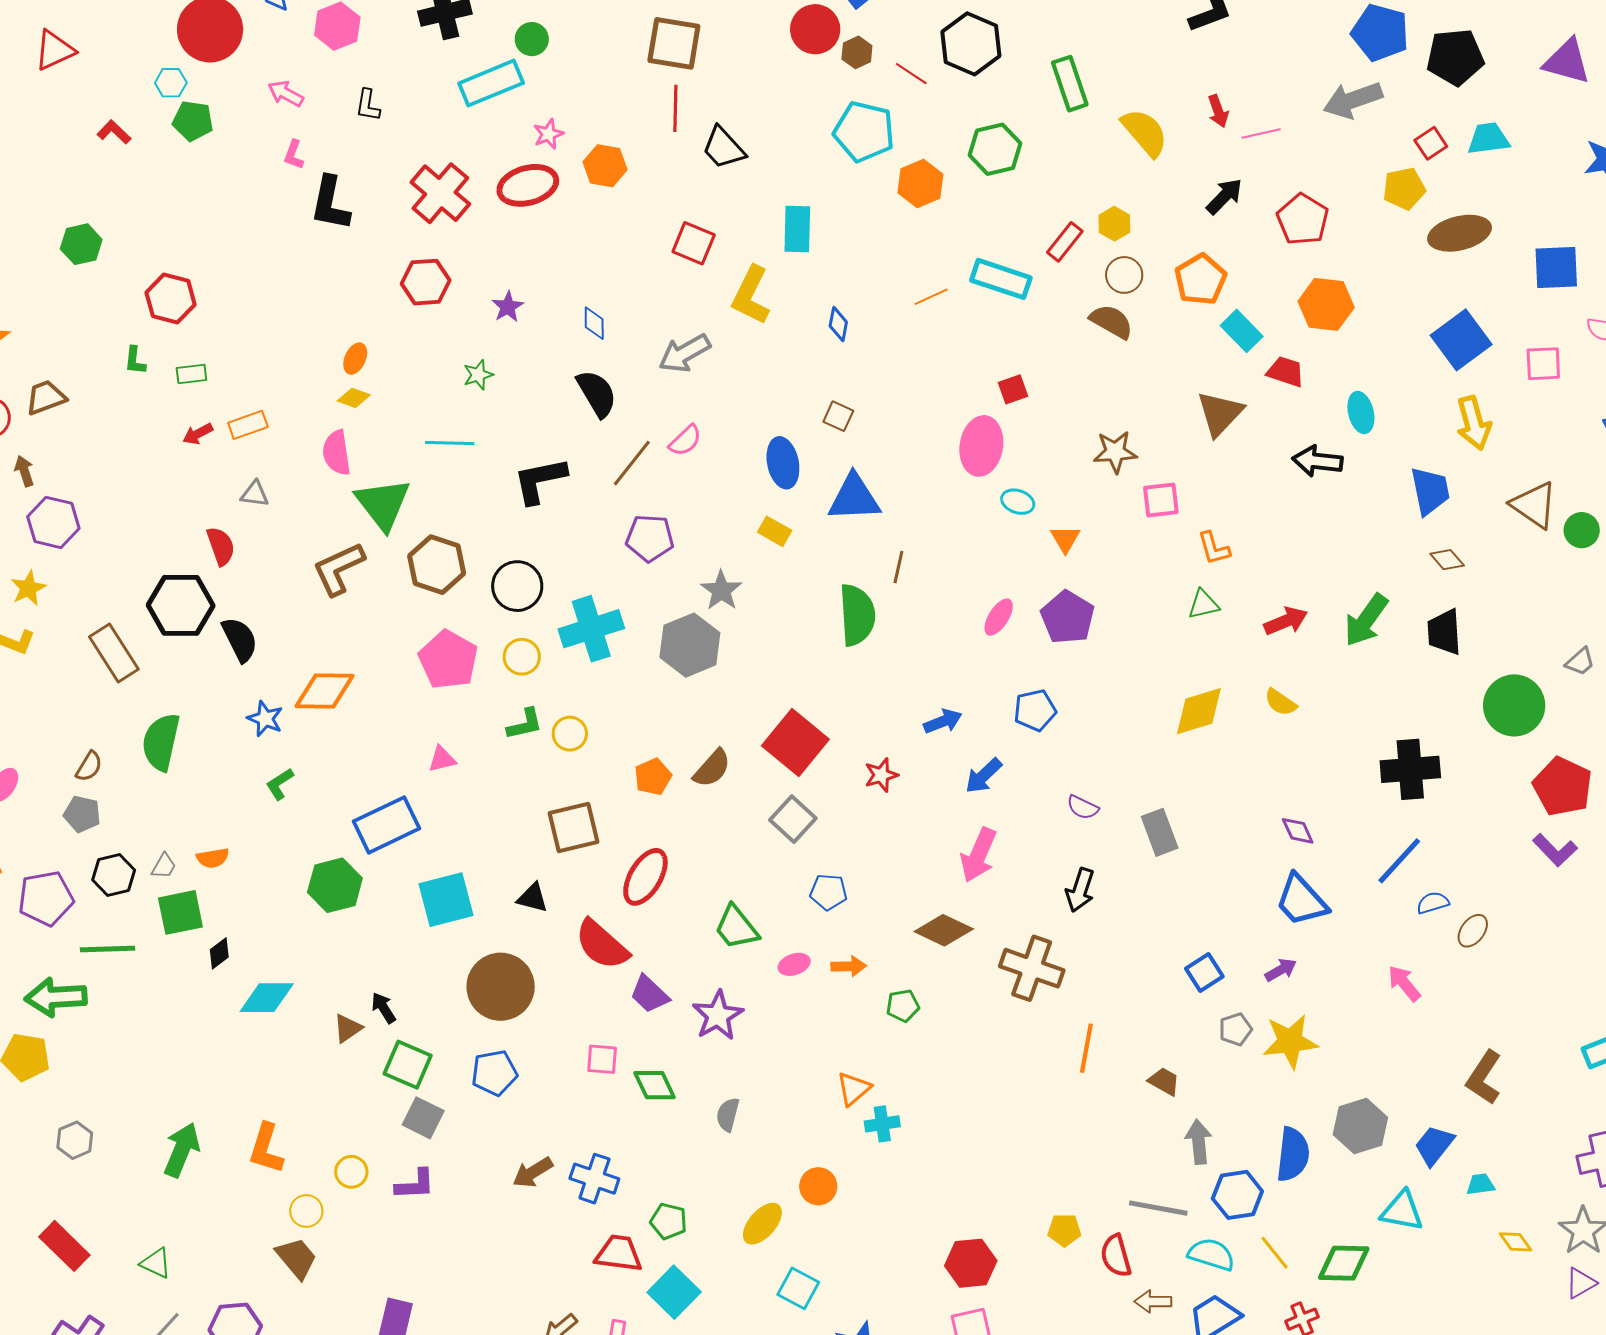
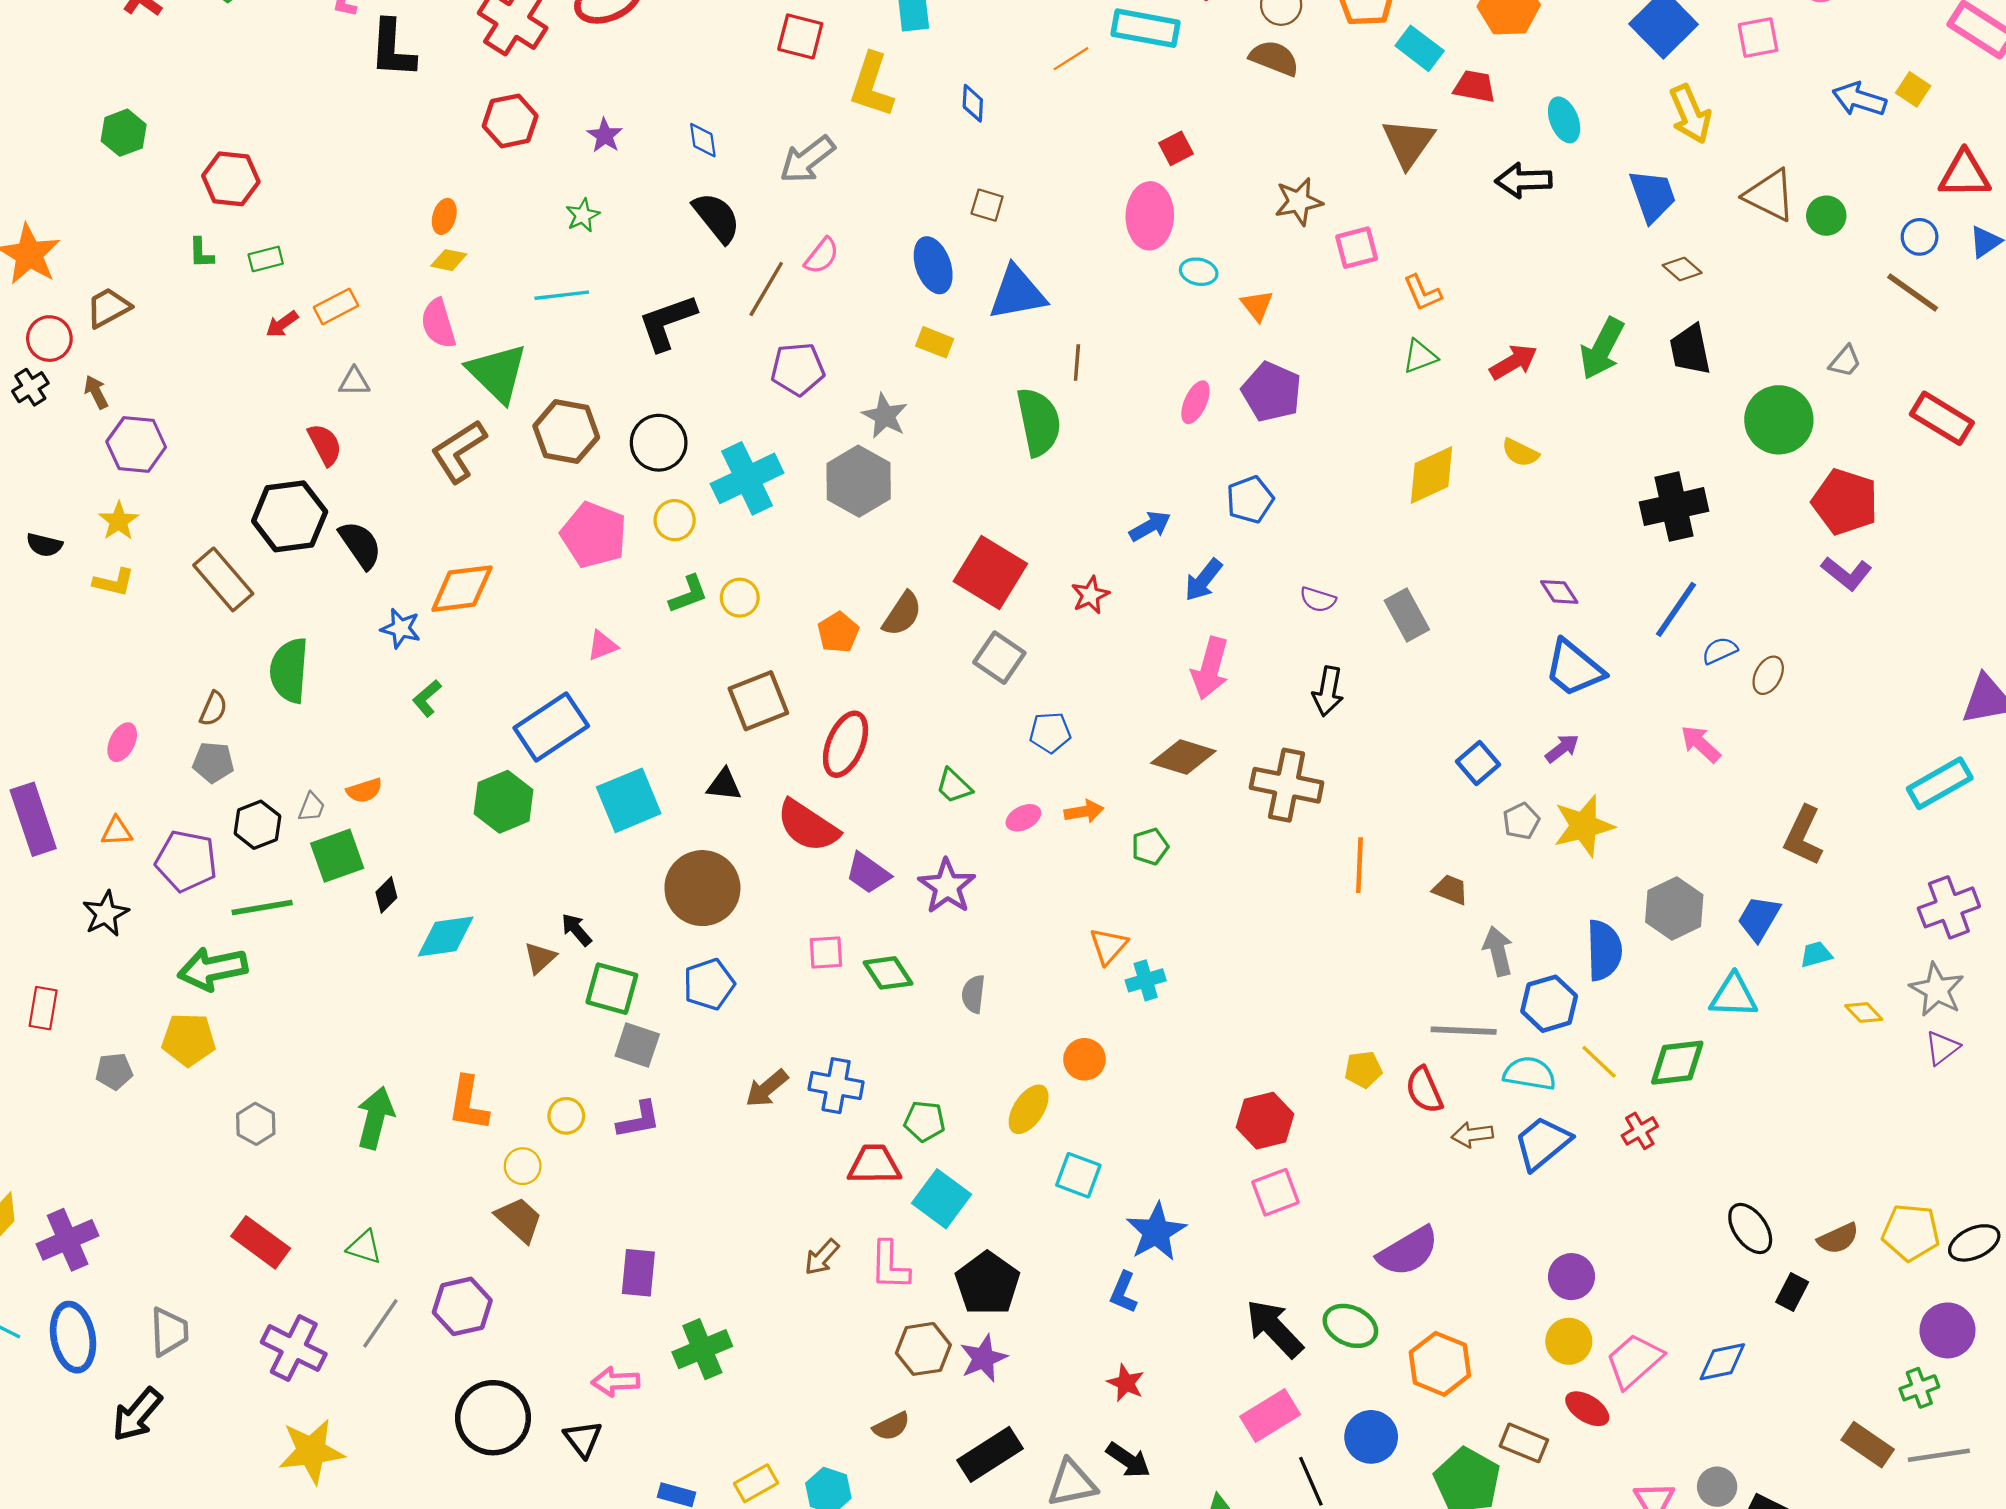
purple pentagon: (46, 898) -> (186, 861), turned 30
green trapezoid: (736, 927) -> (954, 786), size x0.7

